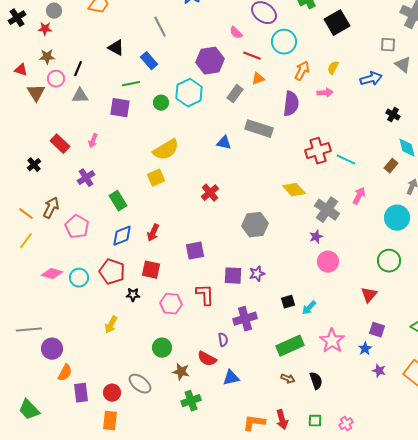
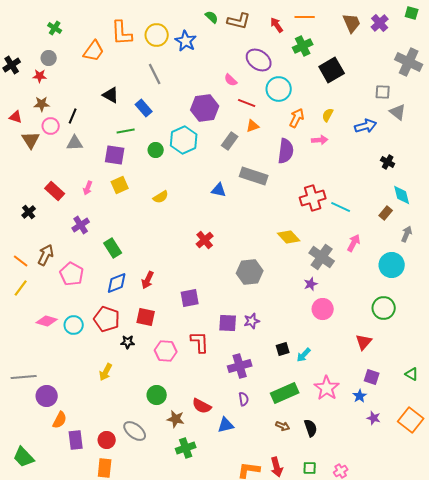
yellow semicircle: (166, 150) -> (161, 197), size x0.6
yellow square: (156, 178) -> (120, 185), moved
purple semicircle: (223, 340) -> (244, 399), moved

